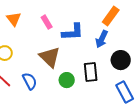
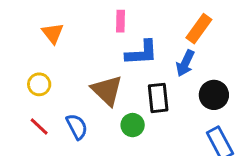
pink rectangle: (47, 22) -> (120, 21), moved, turned 32
black rectangle: (91, 72) -> (158, 98), moved

